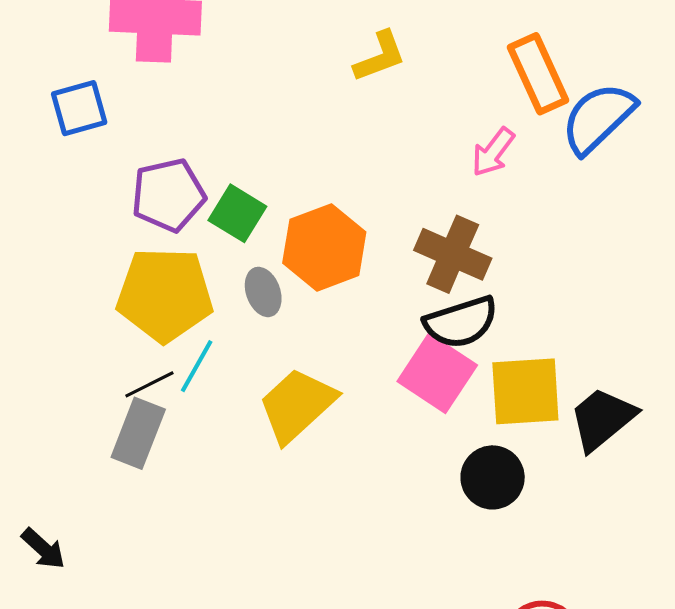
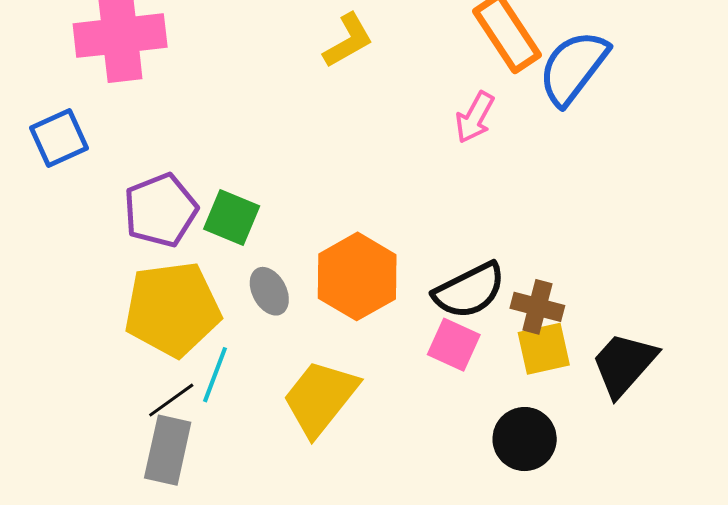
orange hexagon: (324, 247) -> (357, 276), moved
brown cross: (453, 254) -> (537, 307), moved, size x0.7
pink square: (437, 373) -> (454, 345), size x0.7
yellow square: (525, 391) -> (544, 349), size x0.7

